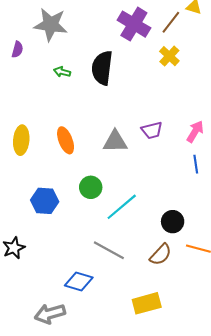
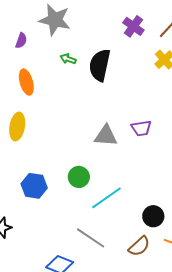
purple cross: (134, 24) -> (133, 26), size x0.7
green arrow: (62, 72) -> (68, 59), moved
orange ellipse: (66, 140) -> (26, 82), moved

